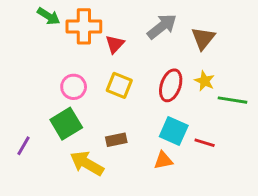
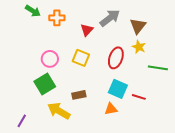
orange cross: (84, 26) -> (57, 18), size x0.7
red triangle: (115, 44) -> (87, 30), moved
yellow star: (205, 81) -> (139, 47), moved
purple line: (24, 146) -> (22, 121), moved

